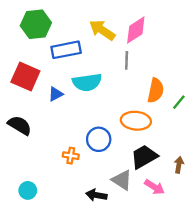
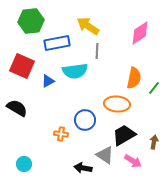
pink diamond: (136, 30) -> (140, 33), moved
gray line: (127, 60) -> (97, 51), moved

